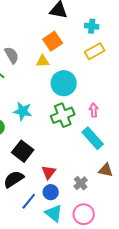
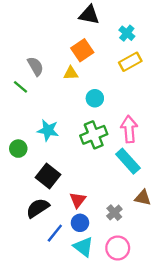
cyan cross: (92, 26) -> (127, 33), turned 32
cyan circle: (64, 83) -> (95, 98), size x0.6
pink arrow: (94, 110) -> (129, 129), size x1.6

